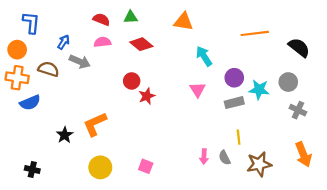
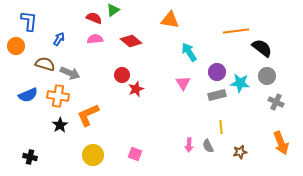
green triangle: (131, 17) -> (113, 10), moved, turned -32
black semicircle: (299, 47) -> (262, 48), moved
gray arrow: (80, 62) -> (70, 73), moved
orange cross: (17, 78) -> (58, 96), moved
brown star: (259, 164) -> (240, 152), size x0.6

